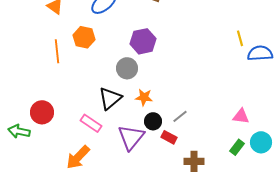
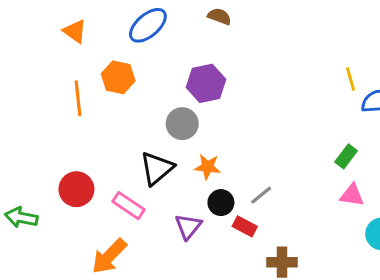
red circle: (42, 112) -> (76, 189), moved
purple triangle: (131, 137) -> (188, 226), size x0.7
green rectangle: (237, 147) -> (346, 156), moved

